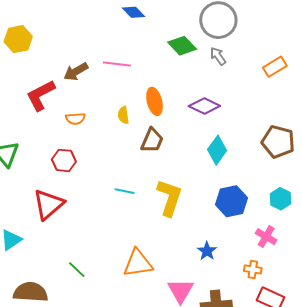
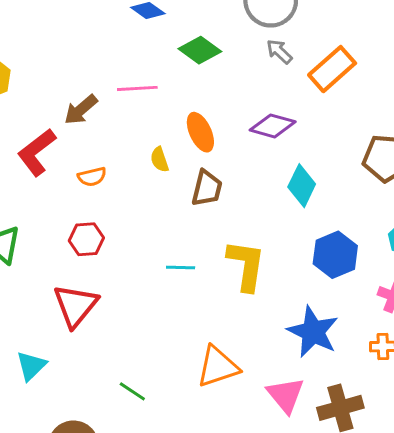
green diamond: (182, 46) -> (200, 50), moved
orange rectangle: (275, 67) -> (332, 69), moved, size x1.4
blue star: (207, 251) -> (313, 332), size x1.8

